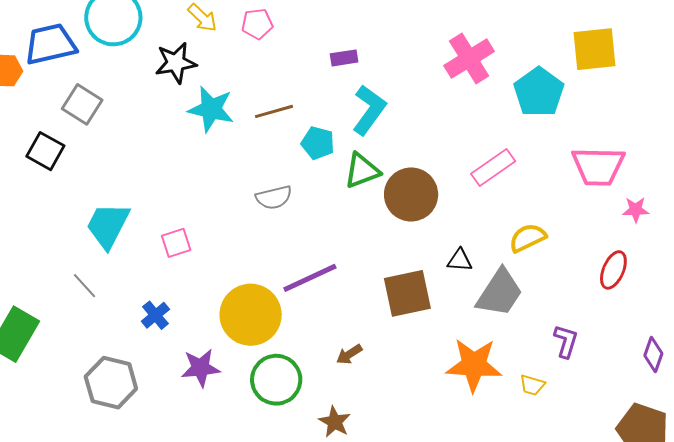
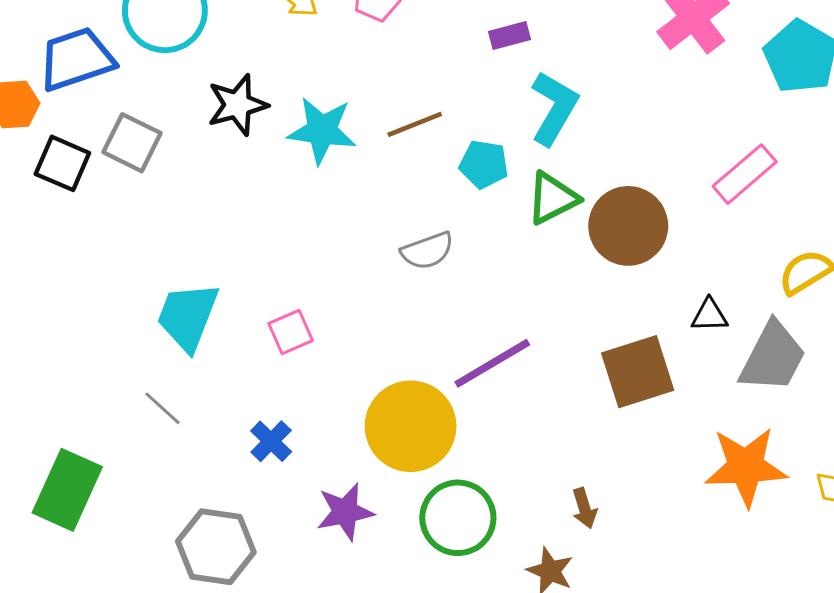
black star: (176, 63) -> (238, 105), moved
black square: (45, 151) -> (62, 163), moved
brown arrow: (349, 354) -> (584, 508), moved, turned -68

